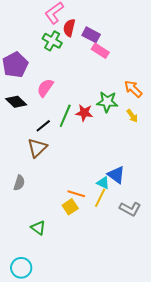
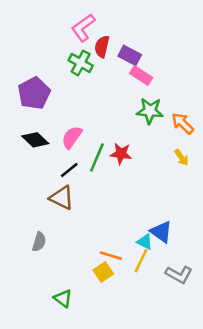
pink semicircle: (45, 88) -> (72, 137), moved
green star: (107, 102) -> (150, 111), moved
brown triangle: (37, 148) -> (62, 198), turned -50

